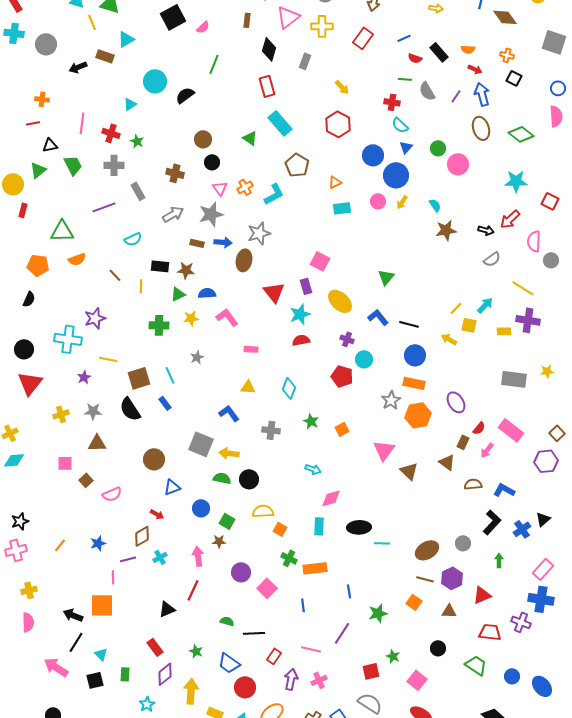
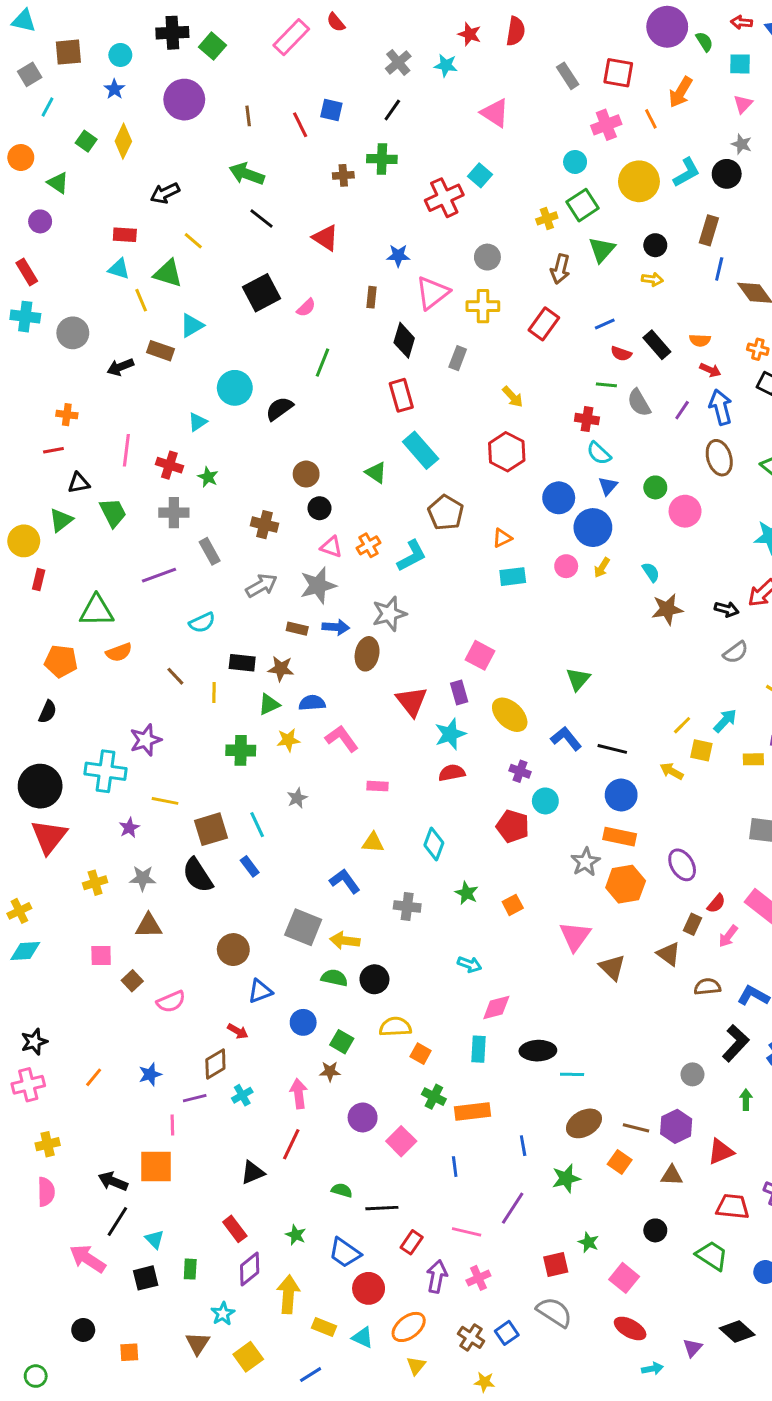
pink triangle: (220, 188) -> (331, 547), turned -35
black circle: (24, 349) -> (40, 786), size x1.5
brown ellipse: (427, 550) -> (584, 1123), moved

